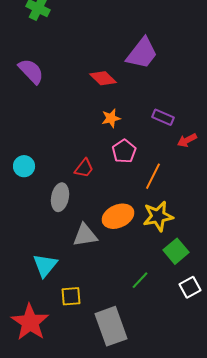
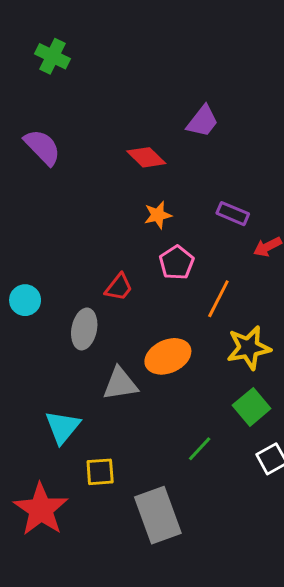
purple trapezoid: (142, 53) -> (203, 121), size x0.7
cyan circle: (24, 166) -> (25, 300), moved
yellow star: (158, 216) -> (249, 348), moved

